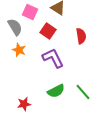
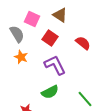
red semicircle: (81, 36) -> (83, 43), turned -42
green semicircle: (56, 91) -> (50, 92), moved

